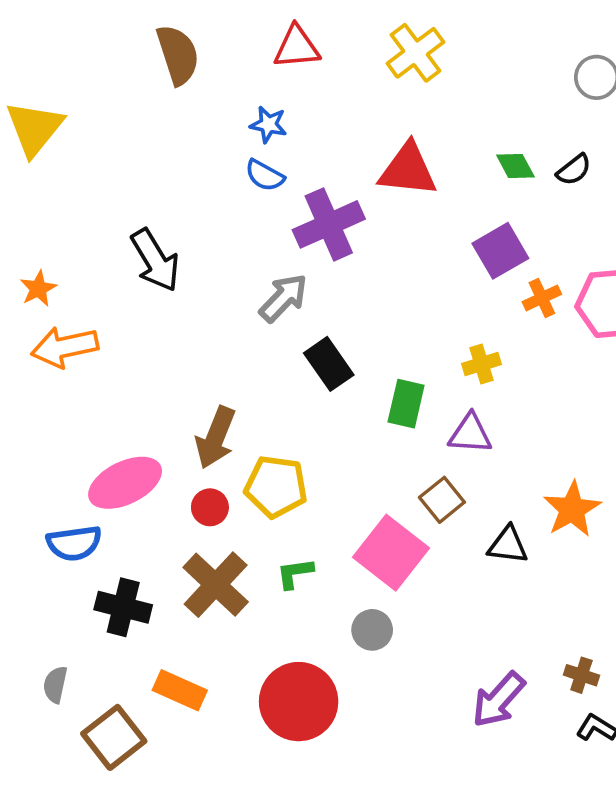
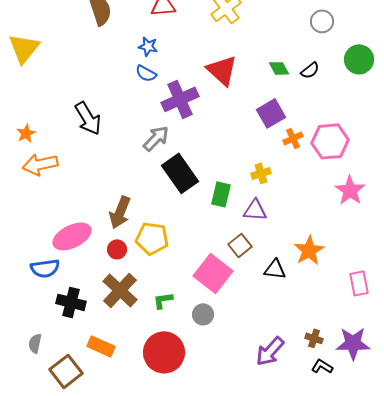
red triangle: (408, 170) -> (222, 70), turned 36
black rectangle: (329, 364) -> (180, 173), size x1.4
green L-shape: (295, 573) -> (163, 300), moved

